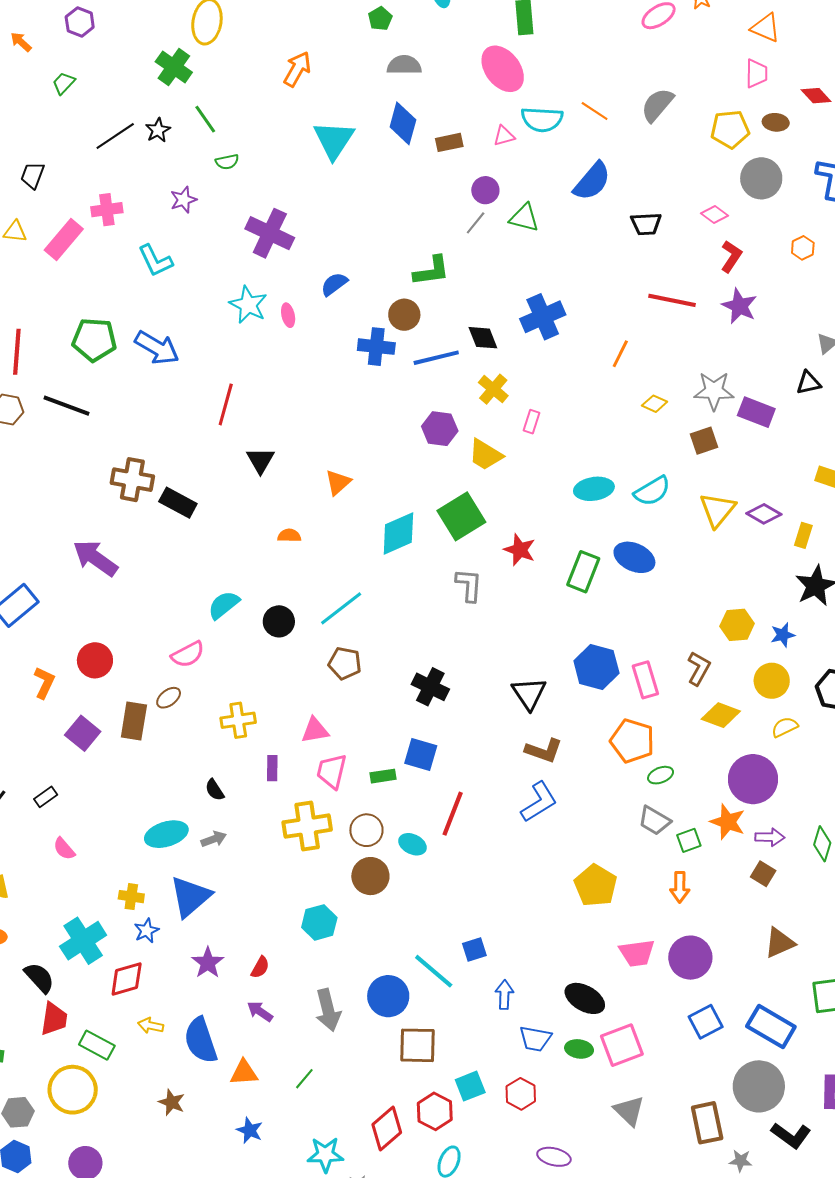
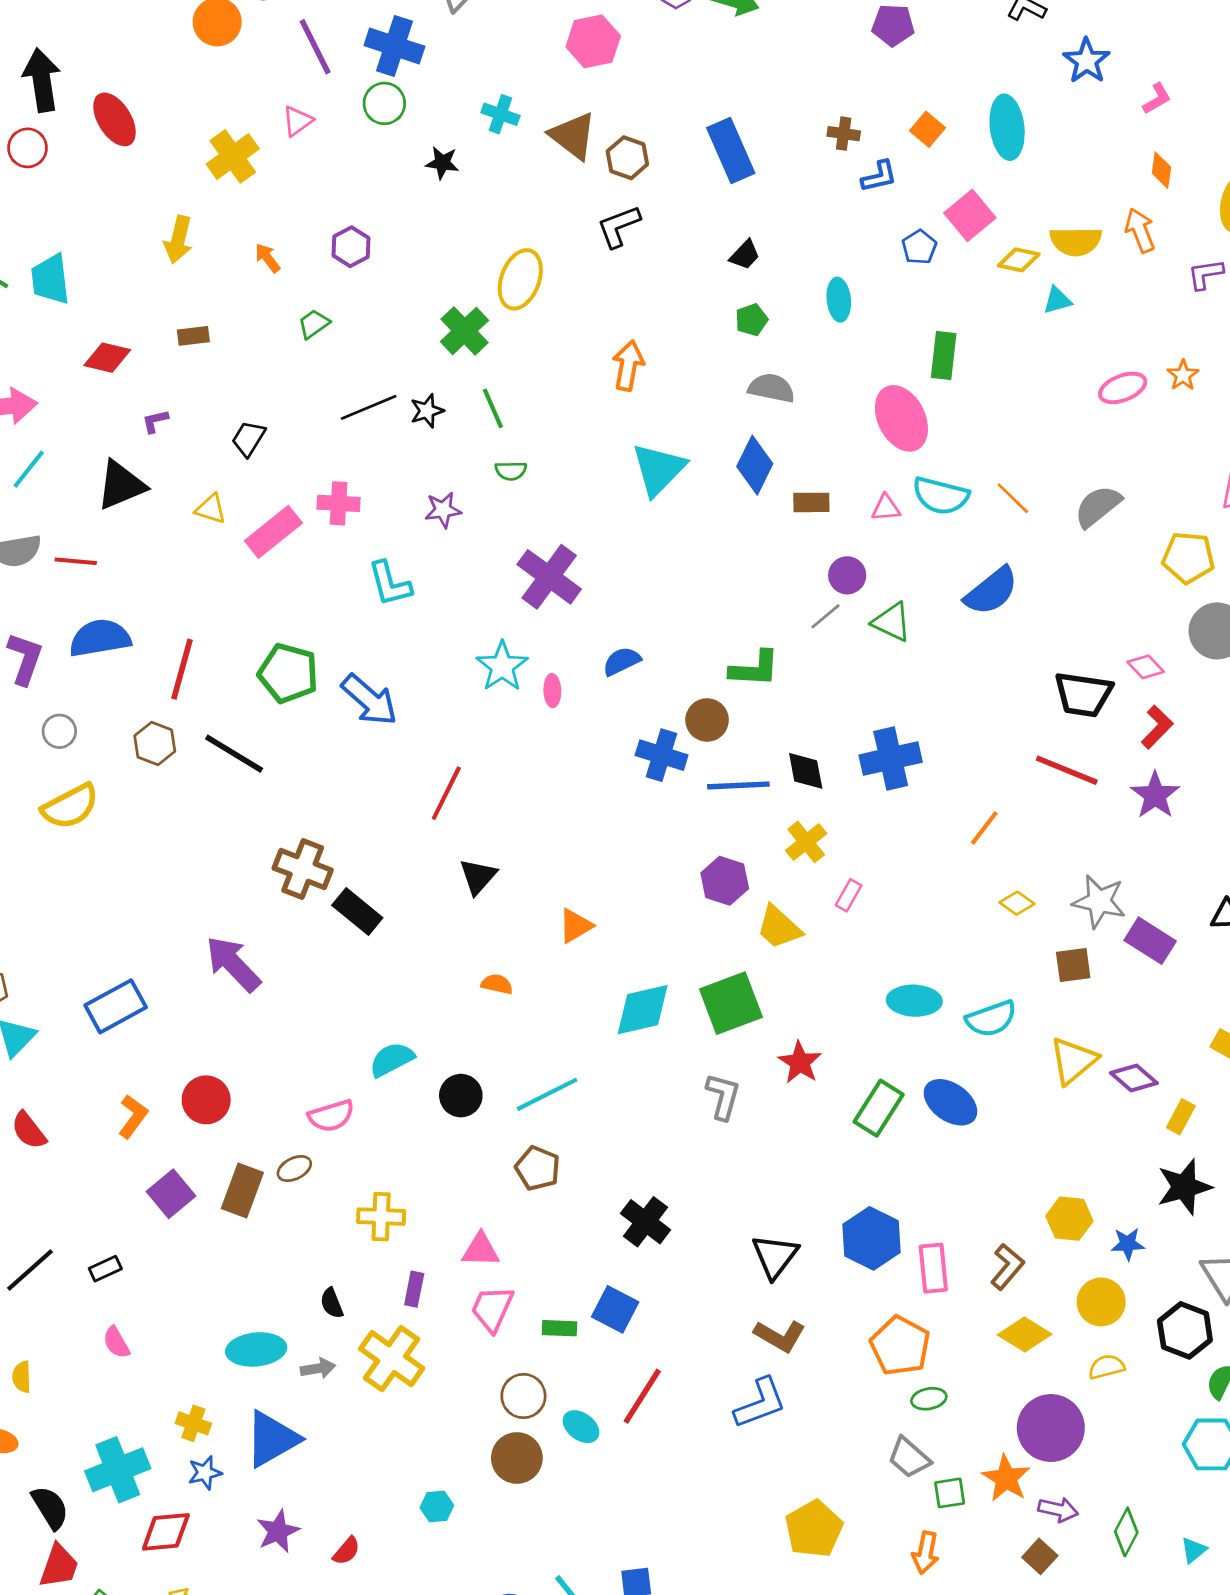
orange arrow: (297, 69) -> (628, 366), turned -30
black trapezoid: (646, 224) -> (1083, 694), moved, size x1.4
yellow cross: (307, 826) -> (392, 1359), moved, turned 33
cyan hexagon: (319, 922) -> (437, 1506), size x0.7

